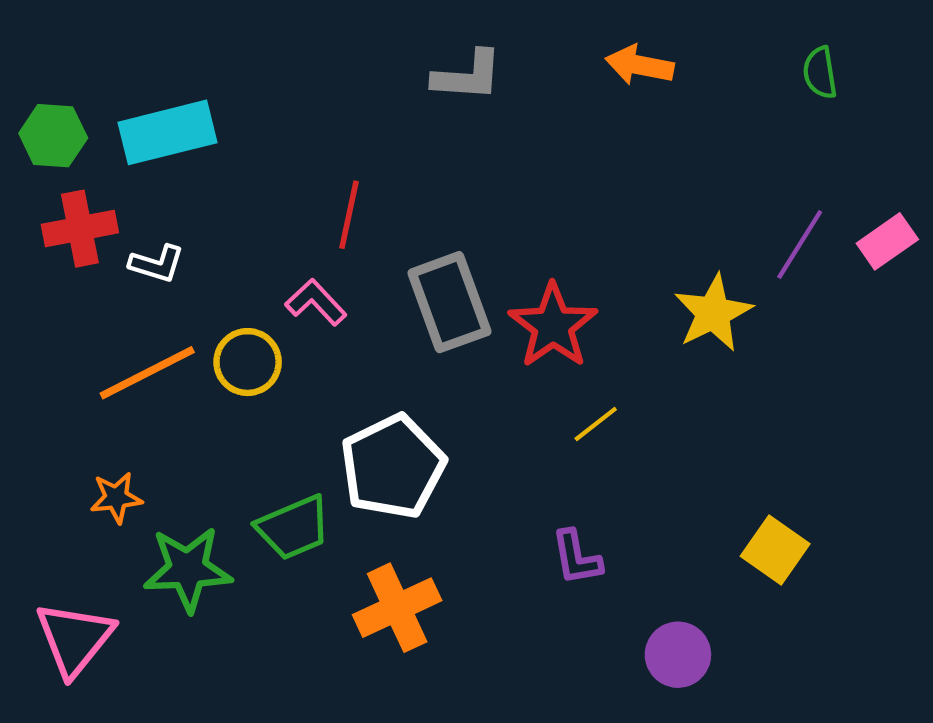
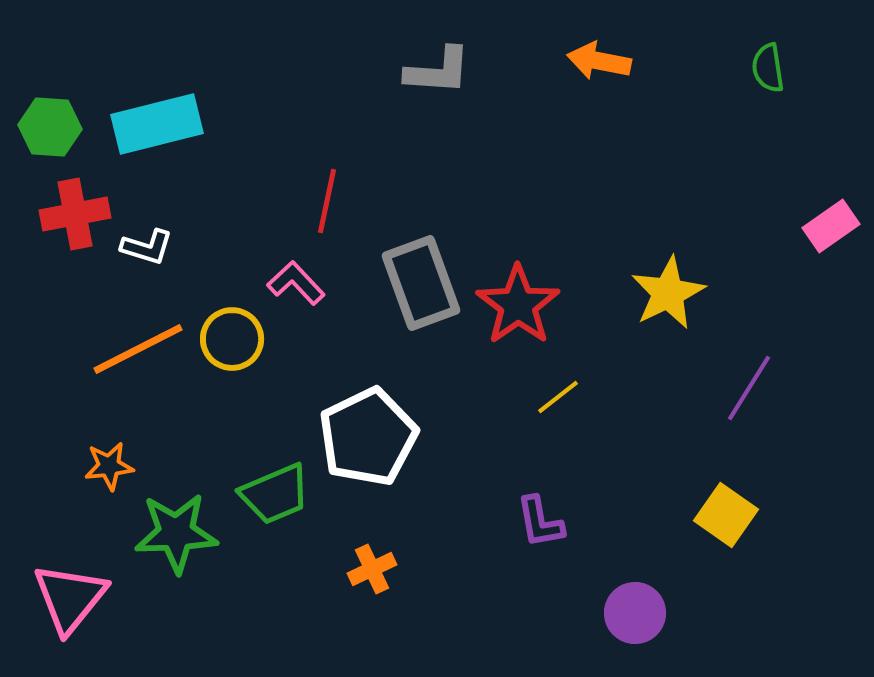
purple line: (800, 245) -> (749, 388), moved
orange cross: (397, 608) -> (372, 569), size x0.6

